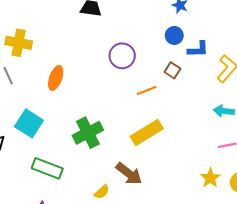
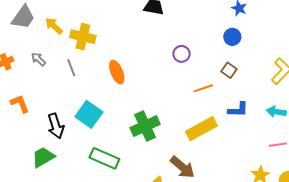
blue L-shape: (198, 49) -> (238, 110), moved
purple circle: (122, 56) -> (182, 54), size x0.7
orange ellipse: (56, 78) -> (117, 72), turned -45

